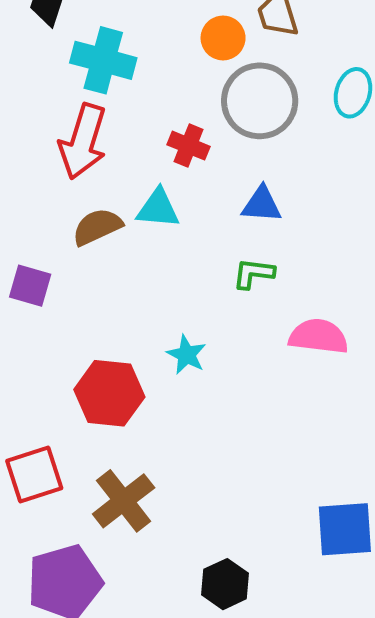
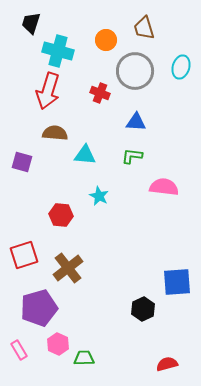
orange circle: (223, 38) -> (106, 40), moved
cyan triangle: (158, 209) -> (85, 155), moved
brown semicircle: (97, 227) -> (55, 133), turned 30
red hexagon: (109, 393) -> (61, 215), size x0.7
black hexagon: (225, 584) -> (143, 309), moved

